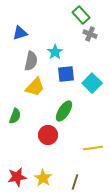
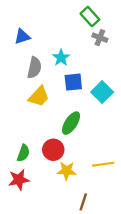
green semicircle: (15, 116) -> (23, 153), moved
red star: (17, 177) -> (19, 180), moved
yellow star: (43, 178) -> (67, 171), moved, turned -30

